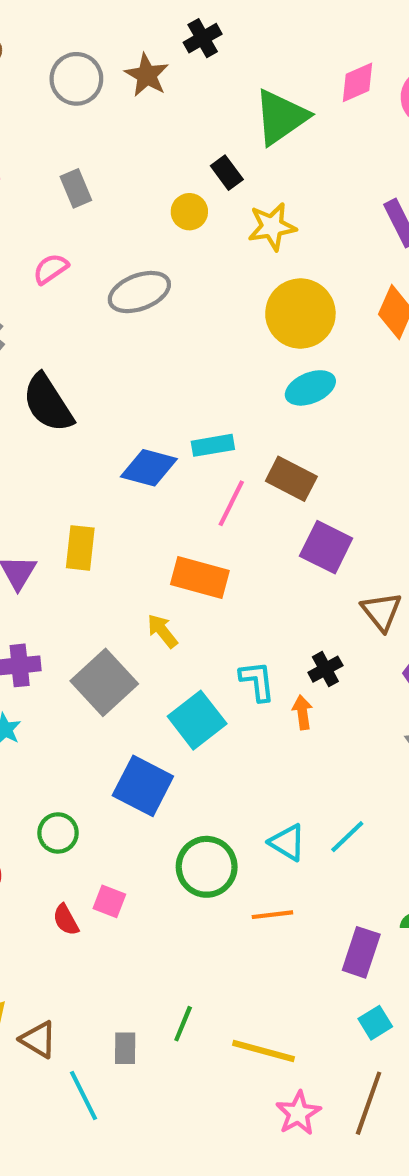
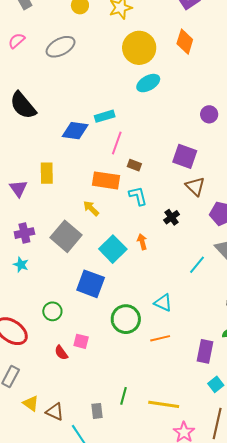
brown rectangle: (291, 479) -> (134, 165), moved, size x0.6
purple square: (326, 547) -> (185, 156), moved
cyan L-shape: (257, 681) -> (138, 196), moved
orange arrow: (302, 712) -> (142, 242), moved
cyan line: (347, 837) -> (197, 265), moved

